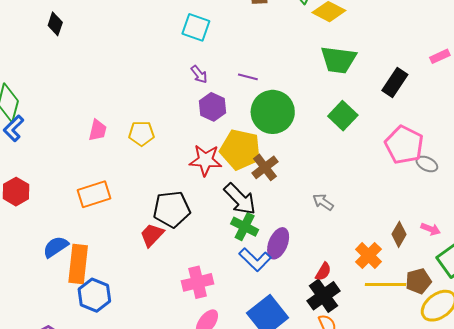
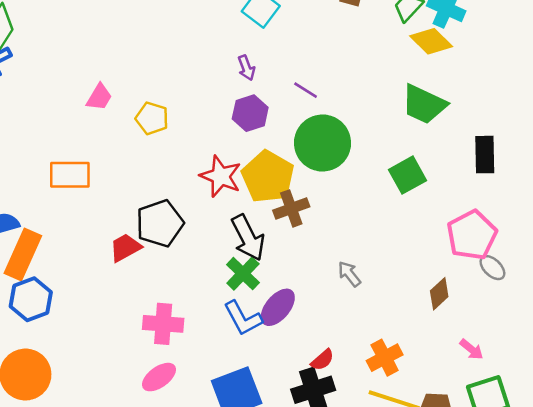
black rectangle: (395, 82) -> (485, 155), turned -52
black pentagon: (172, 209) -> (160, 223), turned -30
brown diamond: (399, 234) -> (439, 294), moved

